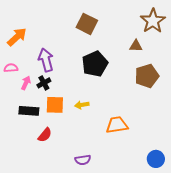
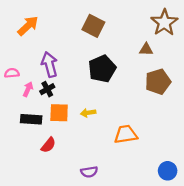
orange arrow: (17, 37) -> (28, 26), moved

